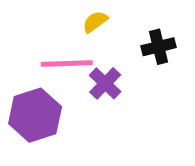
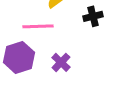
purple cross: (105, 83) -> (61, 62), moved

